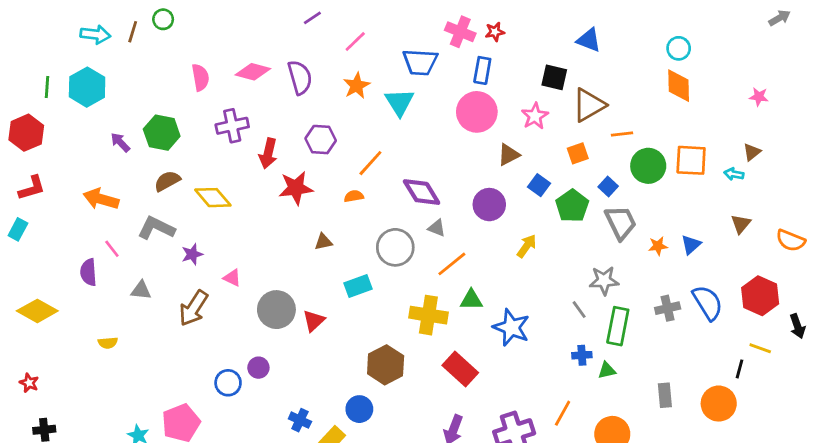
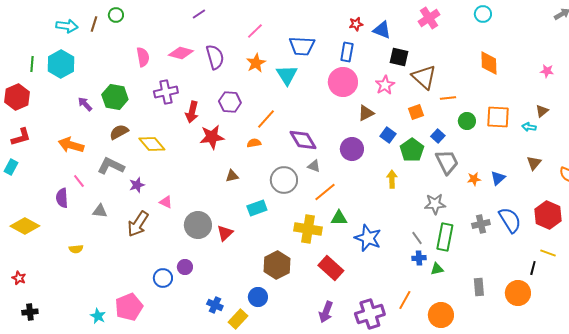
purple line: (312, 18) -> (199, 14), moved
pink cross: (460, 32) -> (429, 18), moved, turned 35
blue triangle: (589, 40) -> (382, 30), moved
cyan circle: (679, 48) -> (483, 14), moved
brown triangle: (589, 105) -> (424, 77), turned -48
green circle: (648, 166) -> (467, 121), size x0.7
yellow arrow: (527, 246) -> (392, 179), moved, turned -36
gray line: (579, 310) -> (417, 238), moved

